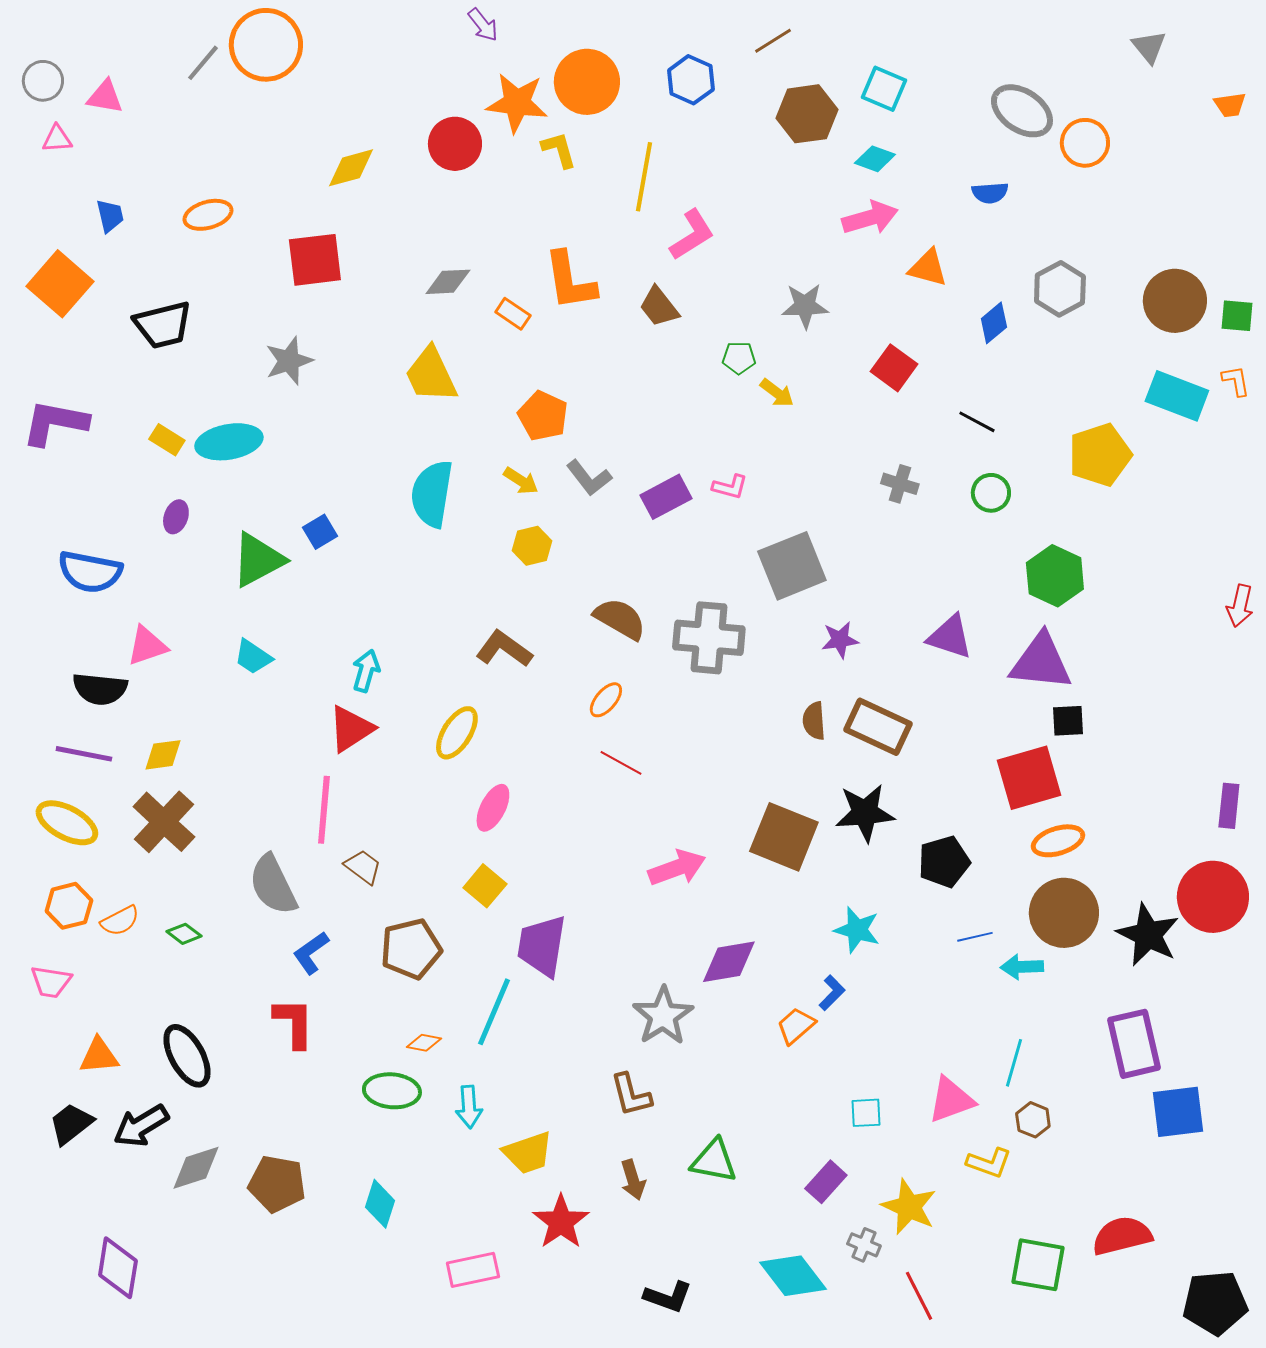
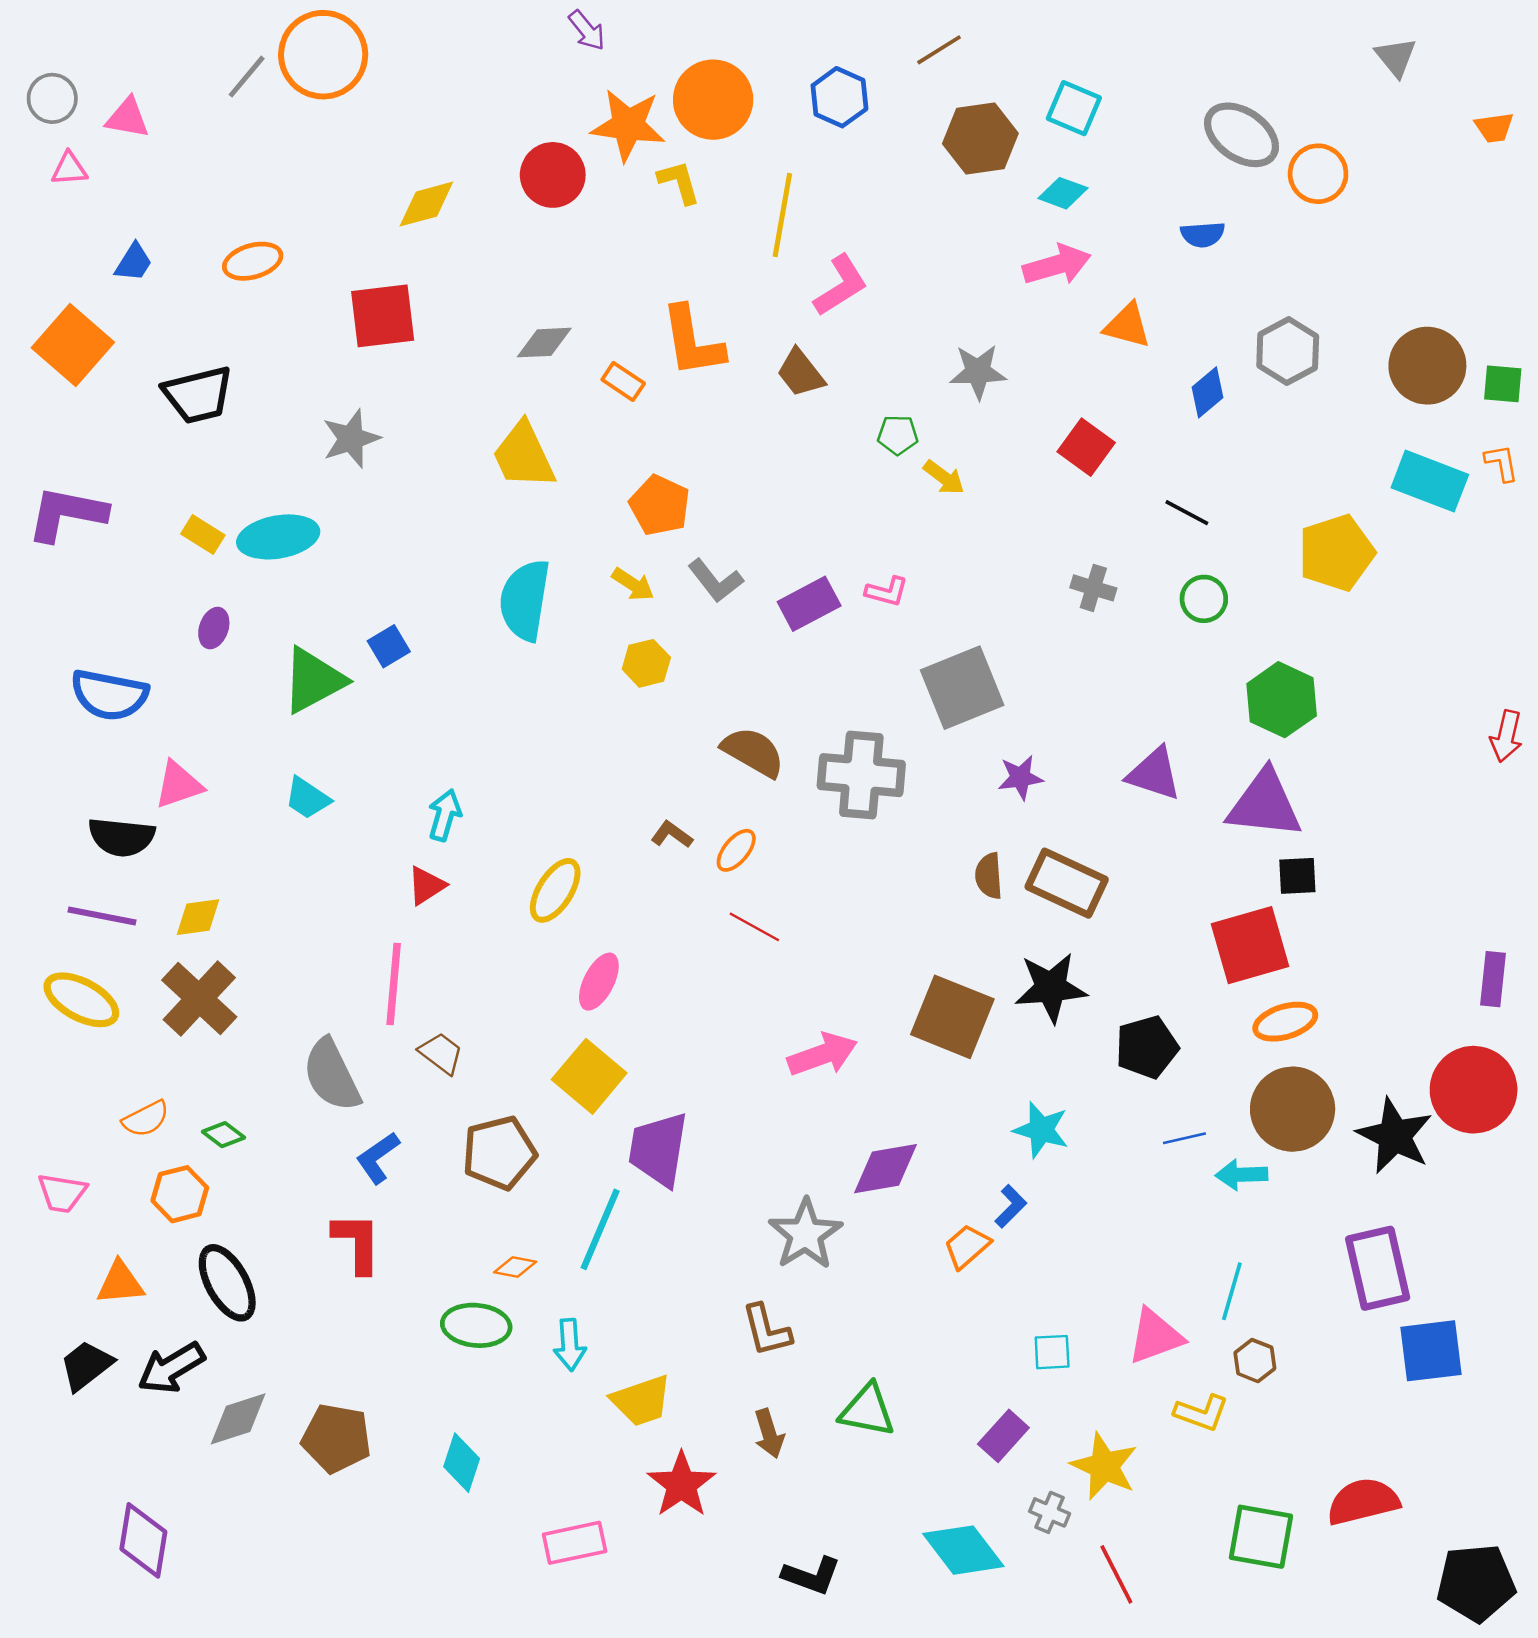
blue trapezoid: (110, 216) -> (134, 262), turned 45
brown L-shape: (504, 649) -> (672, 835), moved, size x0.6
red triangle: (351, 729) -> (426, 886), size x0.7
yellow square: (485, 886) -> (589, 1076), size x1.4
orange hexagon: (69, 906) -> (180, 1194), moved

